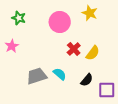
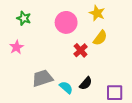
yellow semicircle: (93, 53) -> (100, 38), moved
cyan semicircle: (60, 74) -> (66, 87), moved
black semicircle: (87, 80) -> (86, 83), moved

